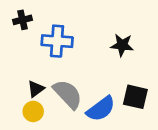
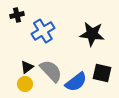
blue cross: (57, 41) -> (43, 31), turned -35
black star: (122, 45) -> (92, 34), size x1.4

